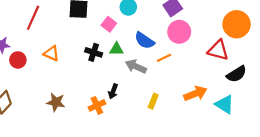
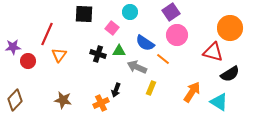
red line: (33, 18) -> (47, 34), moved
orange triangle: (51, 53) -> (59, 55), turned 42
orange line: (164, 58) -> (163, 59), turned 64
orange arrow: (195, 94) -> (192, 92), turned -35
yellow rectangle: (153, 101) -> (151, 88), moved

